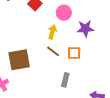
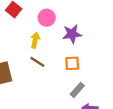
orange square: (74, 53) -> (72, 63), moved
gray rectangle: (65, 80) -> (77, 90), moved, turned 32

